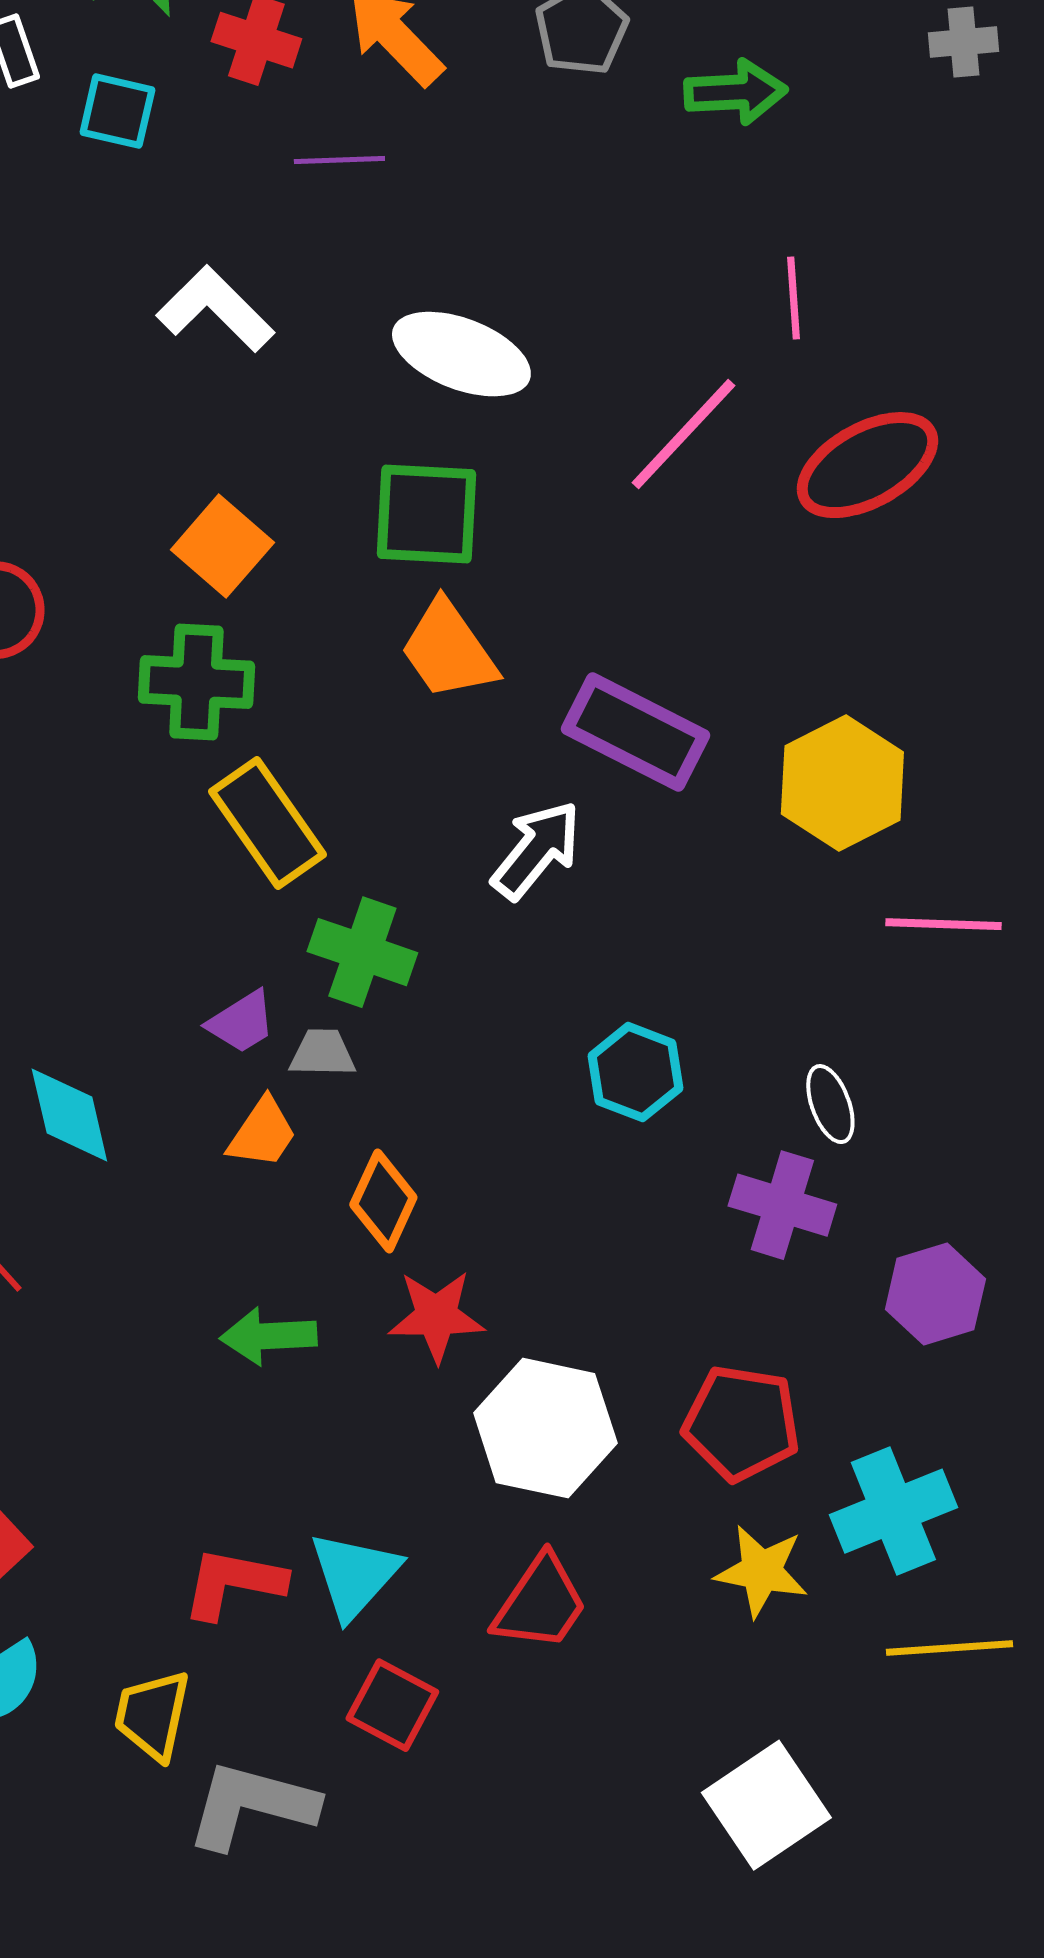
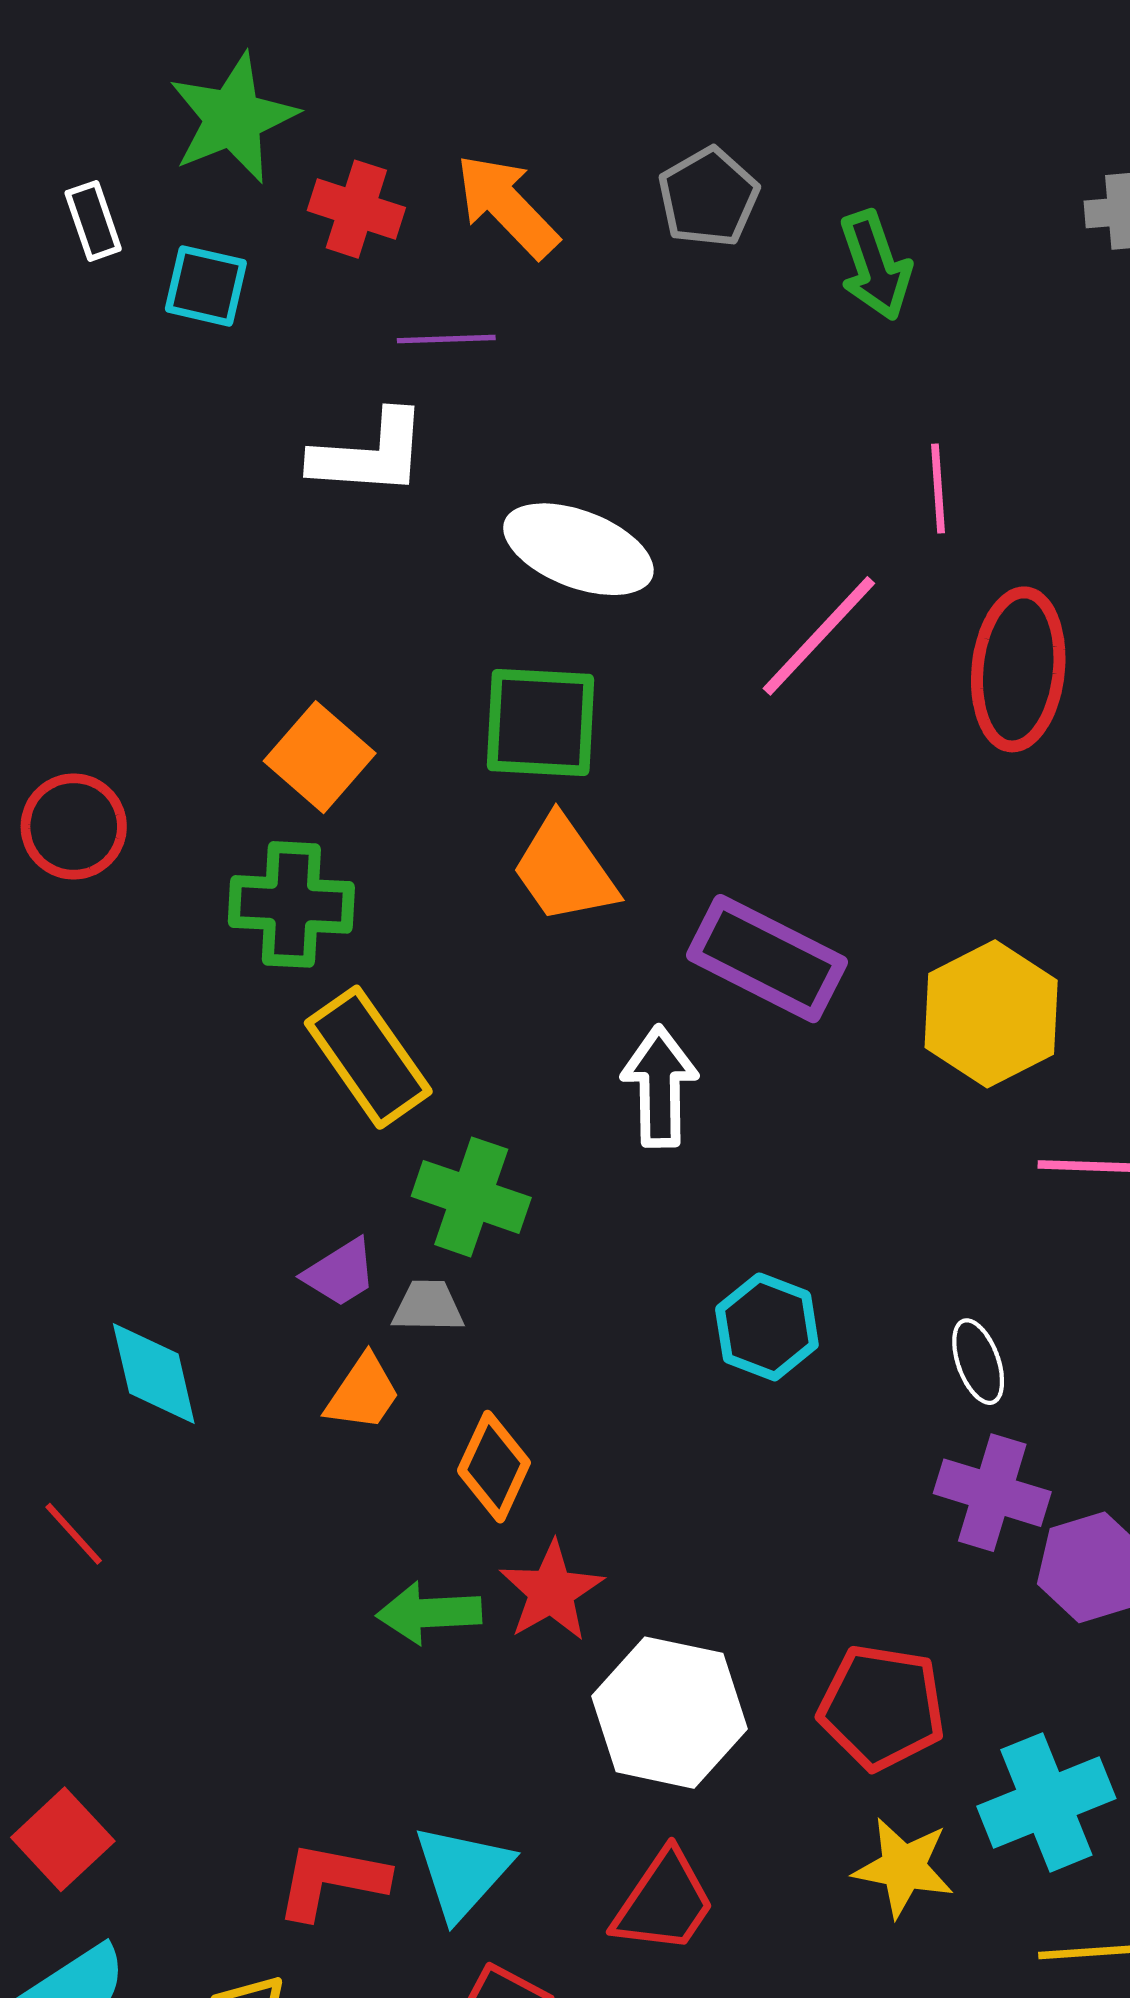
green arrow: (735, 92) -> (875, 265), turned 74
white L-shape: (215, 309) -> (369, 454), moved, turned 139
red ellipse: (867, 465) -> (1018, 669), turned -55
white arrow: (536, 850) -> (660, 1086), turned -40
purple cross: (782, 1205) -> (992, 1493), moved
red star: (436, 1316) -> (551, 1591), turned -30
green arrow: (268, 1336) -> (429, 1613), moved

